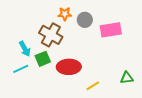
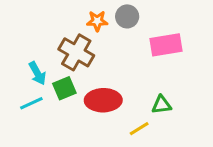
gray circle: (85, 20) -> (127, 16), moved
green triangle: (127, 78) -> (162, 105), moved

